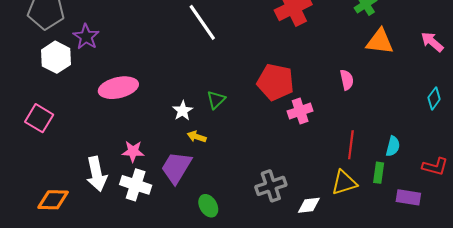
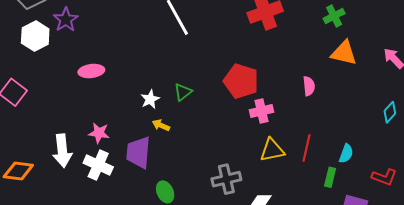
pink ellipse: (118, 88) -> (91, 71), size x0.7
purple trapezoid: (176, 167) -> (138, 152), turned -32
yellow triangle: (344, 183) -> (272, 150), moved

